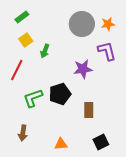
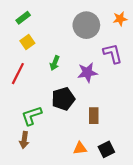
orange star: (108, 24) -> (120, 19), moved
green arrow: (45, 51) -> (55, 63), moved
green L-shape: (33, 98) -> (32, 116), moved
orange triangle: (61, 144) -> (80, 148), moved

